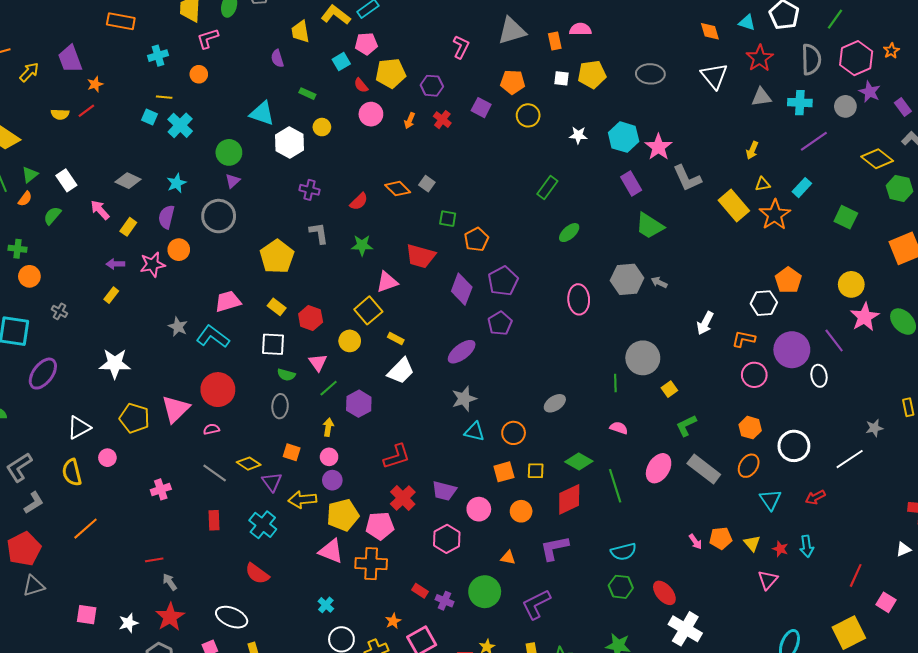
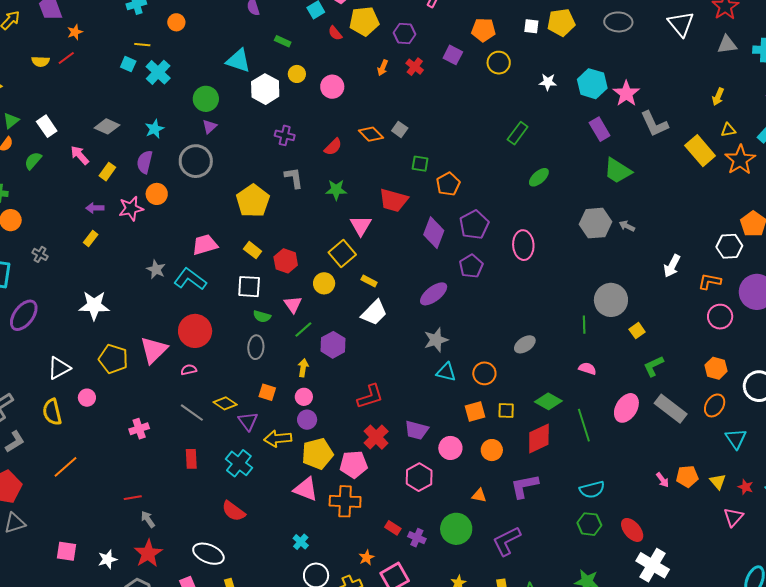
pink circle: (371, 114) -> (332, 87), moved
pink triangle: (387, 282) -> (361, 226), turned -40
pink ellipse: (579, 299) -> (523, 245), moved

